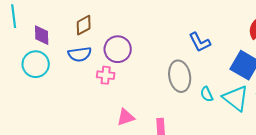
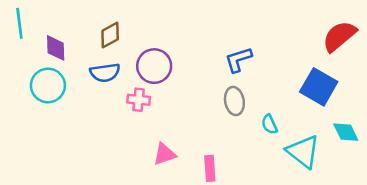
blue L-shape: (200, 42) -> (238, 60), moved, turned 100
gray ellipse: (180, 76) -> (234, 101), size x0.7
cyan triangle: (236, 98) -> (303, 152), moved

